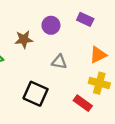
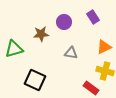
purple rectangle: (85, 19) -> (93, 17), turned 32
black square: (36, 94) -> (35, 80), moved

